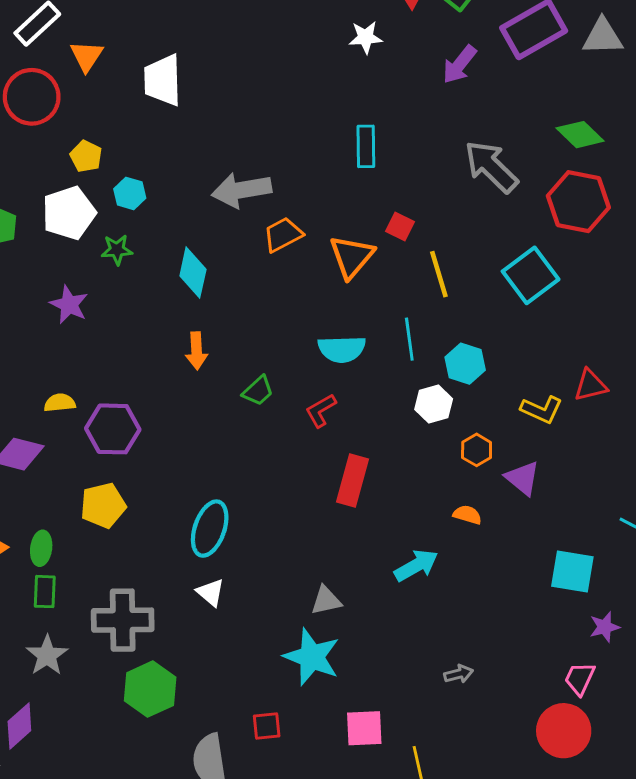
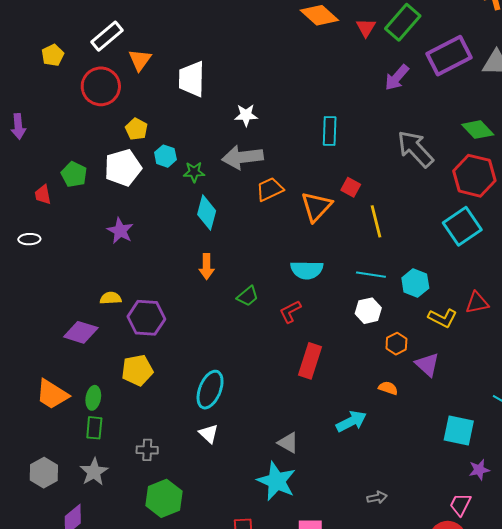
white star: (366, 37) -> (246, 115), moved
green star: (117, 250) -> (194, 172), moved
cyan square: (531, 275) -> (462, 226), moved
cyan line: (409, 339) -> (371, 275), moved, turned -76
cyan hexagon: (465, 364) -> (415, 283), moved
gray triangle: (326, 600) -> (288, 443), turned 40
gray cross: (123, 620) -> (147, 450), size x0.5

